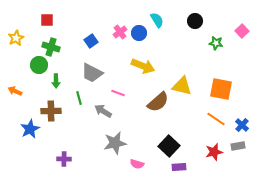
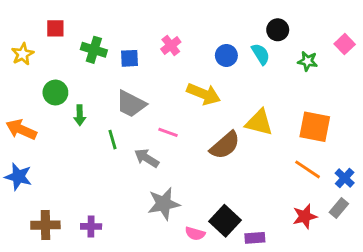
red square: (47, 20) -> (55, 28), moved
cyan semicircle: (157, 20) -> (261, 54), moved
blue circle: (139, 33) -> (226, 55), moved
blue square: (91, 41) -> (129, 58), turned 32
green cross: (51, 47) -> (94, 50), moved
orange arrow: (15, 91) -> (21, 130), size x1.5
brown cross: (51, 111) -> (45, 225), moved
blue star: (30, 129) -> (18, 177), moved, turned -30
black square: (169, 146) -> (225, 221), moved
gray rectangle: (238, 146) -> (339, 208), turned -40

